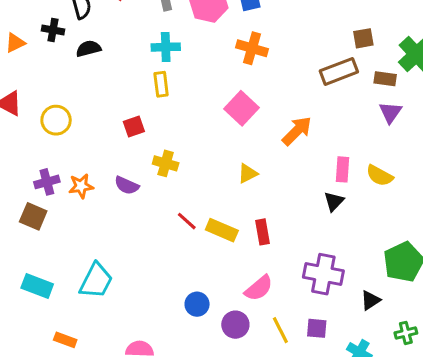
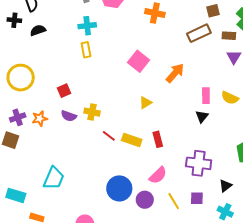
orange cross: (252, 48) -> (155, 13), moved
yellow circle: (56, 120) -> (21, 78), size x1.4
red square: (134, 127) -> (64, 91), moved
yellow cross: (166, 163) -> (92, 112), moved
cyan rectangle: (37, 286) -> (16, 195), moved
black triangle: (371, 300) -> (226, 186), moved
blue circle: (197, 304) -> (119, 188), size x1.6

